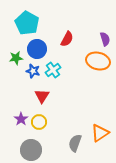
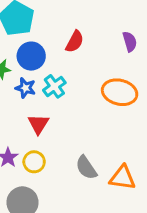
orange ellipse: (98, 61) -> (120, 92), moved
orange triangle: (100, 133) -> (122, 178), turned 42
gray semicircle: (75, 143) -> (86, 168), moved, turned -54

